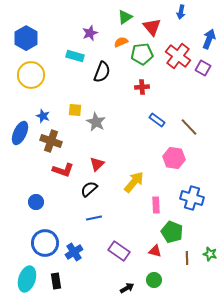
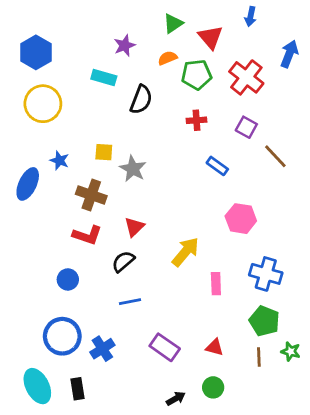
purple square: (203, 68) -> (246, 127), moved
brown line: (189, 127) -> (275, 156), moved
brown cross: (51, 141) -> (91, 195), moved
blue circle: (36, 202) -> (68, 279), moved
green pentagon: (172, 232) -> (264, 321), moved
cyan ellipse: (27, 279) -> (37, 386), turned -45

